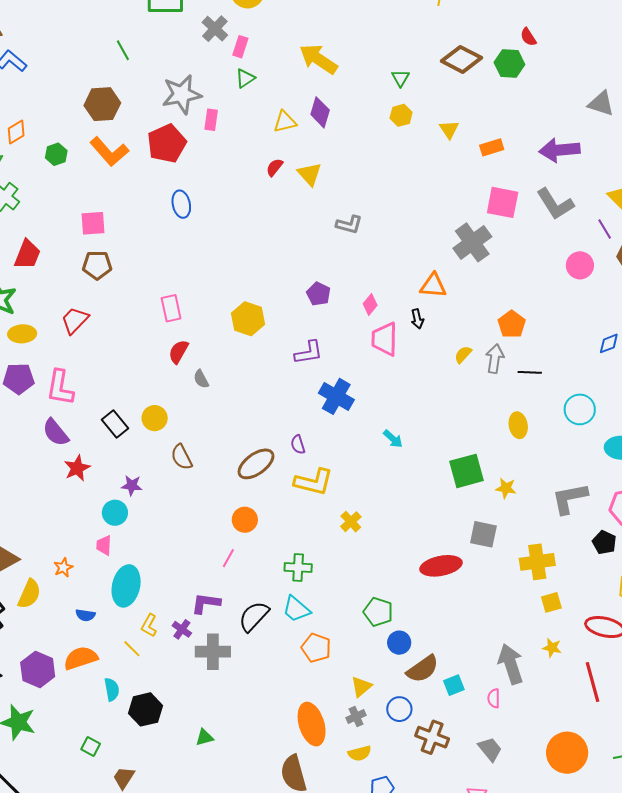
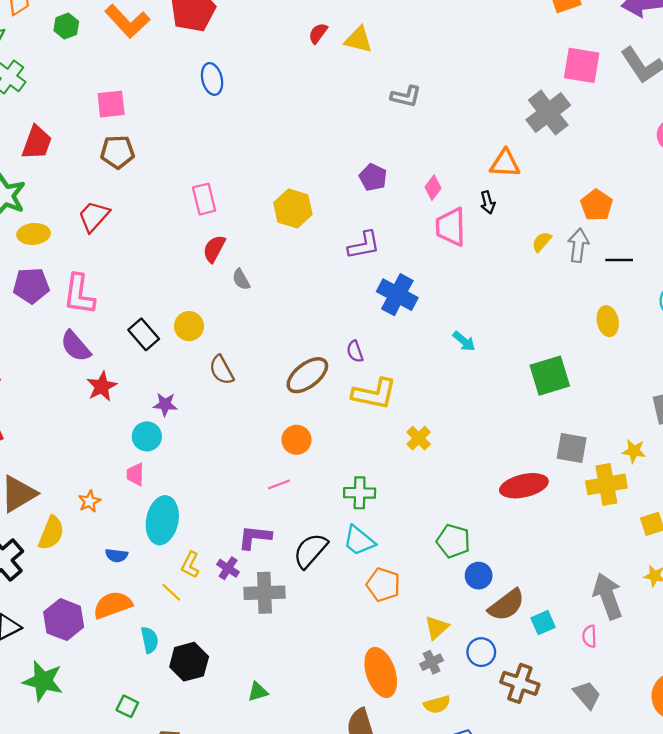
yellow triangle: (310, 174) -> (359, 40), turned -32
yellow star: (506, 488) -> (634, 451), moved
pink line: (228, 558) -> (279, 484), turned 42
yellow cross: (537, 562) -> (606, 484), moved

